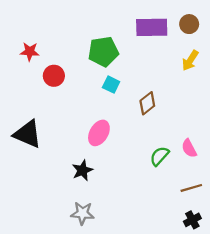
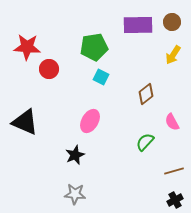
red star: (30, 52) -> (27, 47), size x1.5
brown diamond: (147, 103) -> (146, 94), moved
pink semicircle: (189, 148) -> (172, 122), moved

